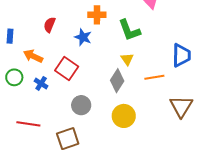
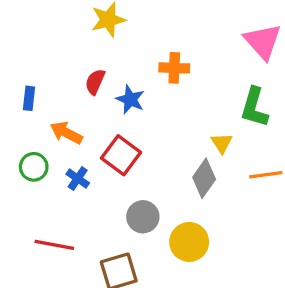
green L-shape: (129, 30) -> (254, 107), moved, turned 35
blue star: (83, 37) -> (130, 99), moved
yellow circle: (124, 116) -> (189, 242), moved

